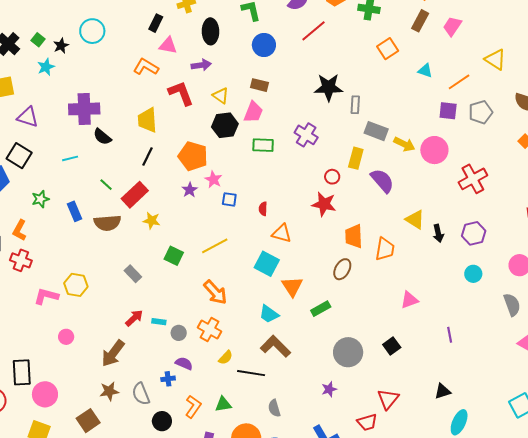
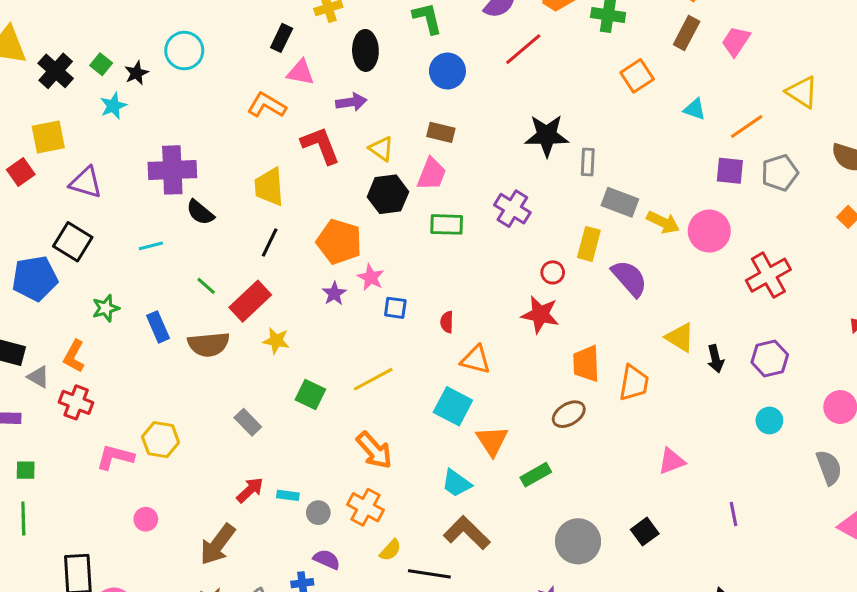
brown ellipse: (342, 269) -> (569, 414), turned 30

